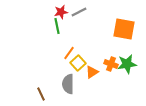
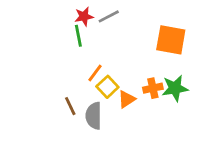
orange cross: (111, 64) -> (153, 88), turned -32
brown line: (41, 94) -> (70, 106), moved

